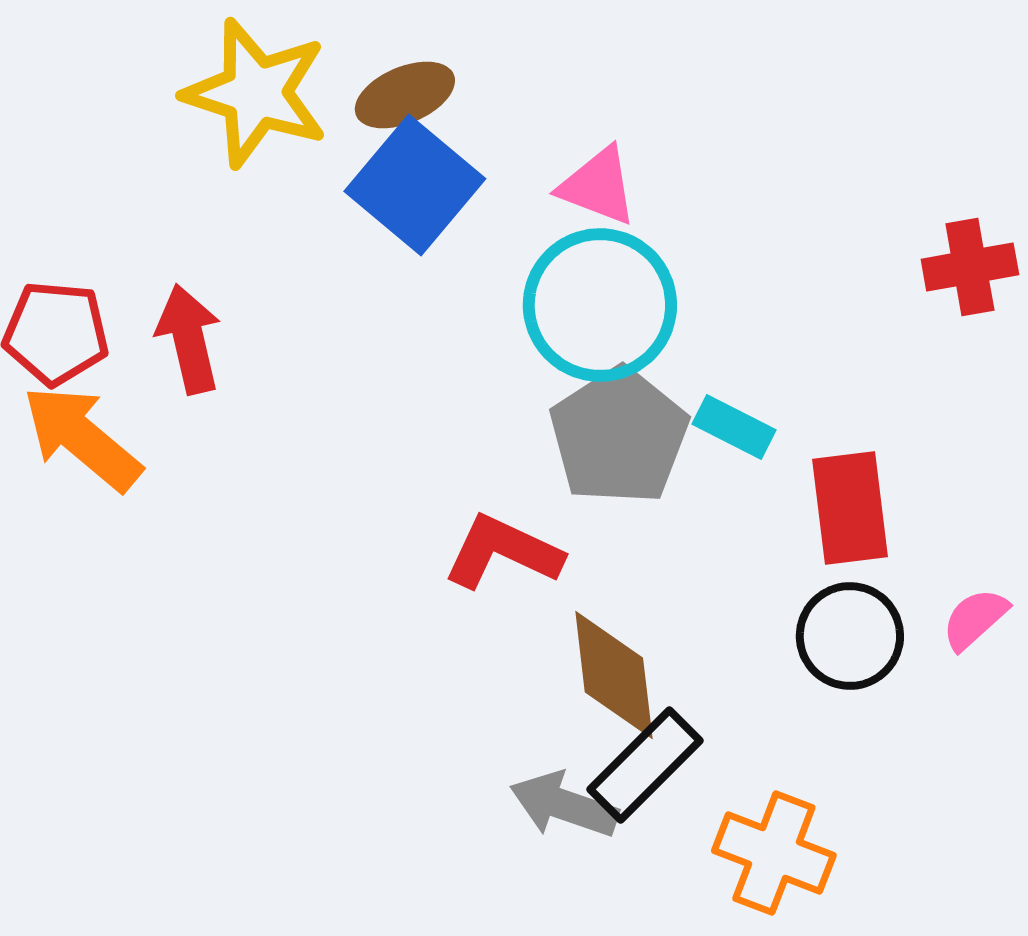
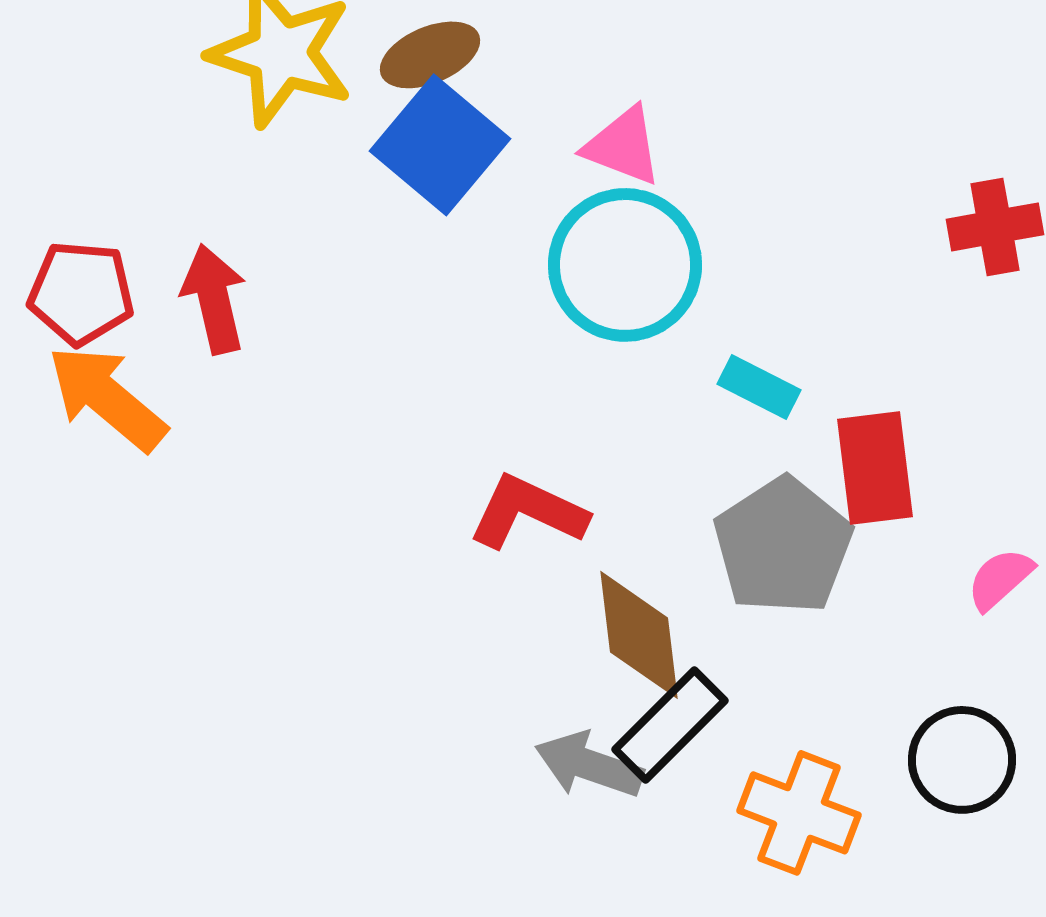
gray pentagon: (619, 436) -> (783, 546), moved
black circle: (850, 636) -> (962, 760), moved

